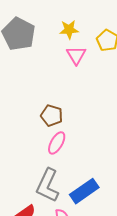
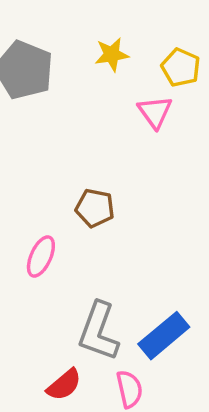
pink triangle: (76, 55) -> (155, 112), moved
pink ellipse: (57, 143) -> (41, 256), moved

